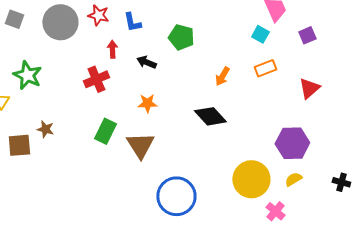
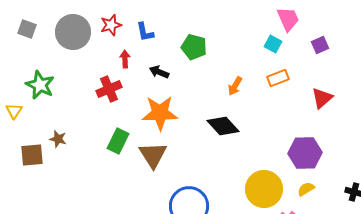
red star: (98, 15) -> (111, 25), turned -30
orange star: (147, 103) -> (160, 113), size x1.8

